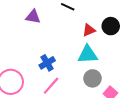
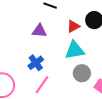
purple triangle: (33, 17) -> (39, 31), moved

